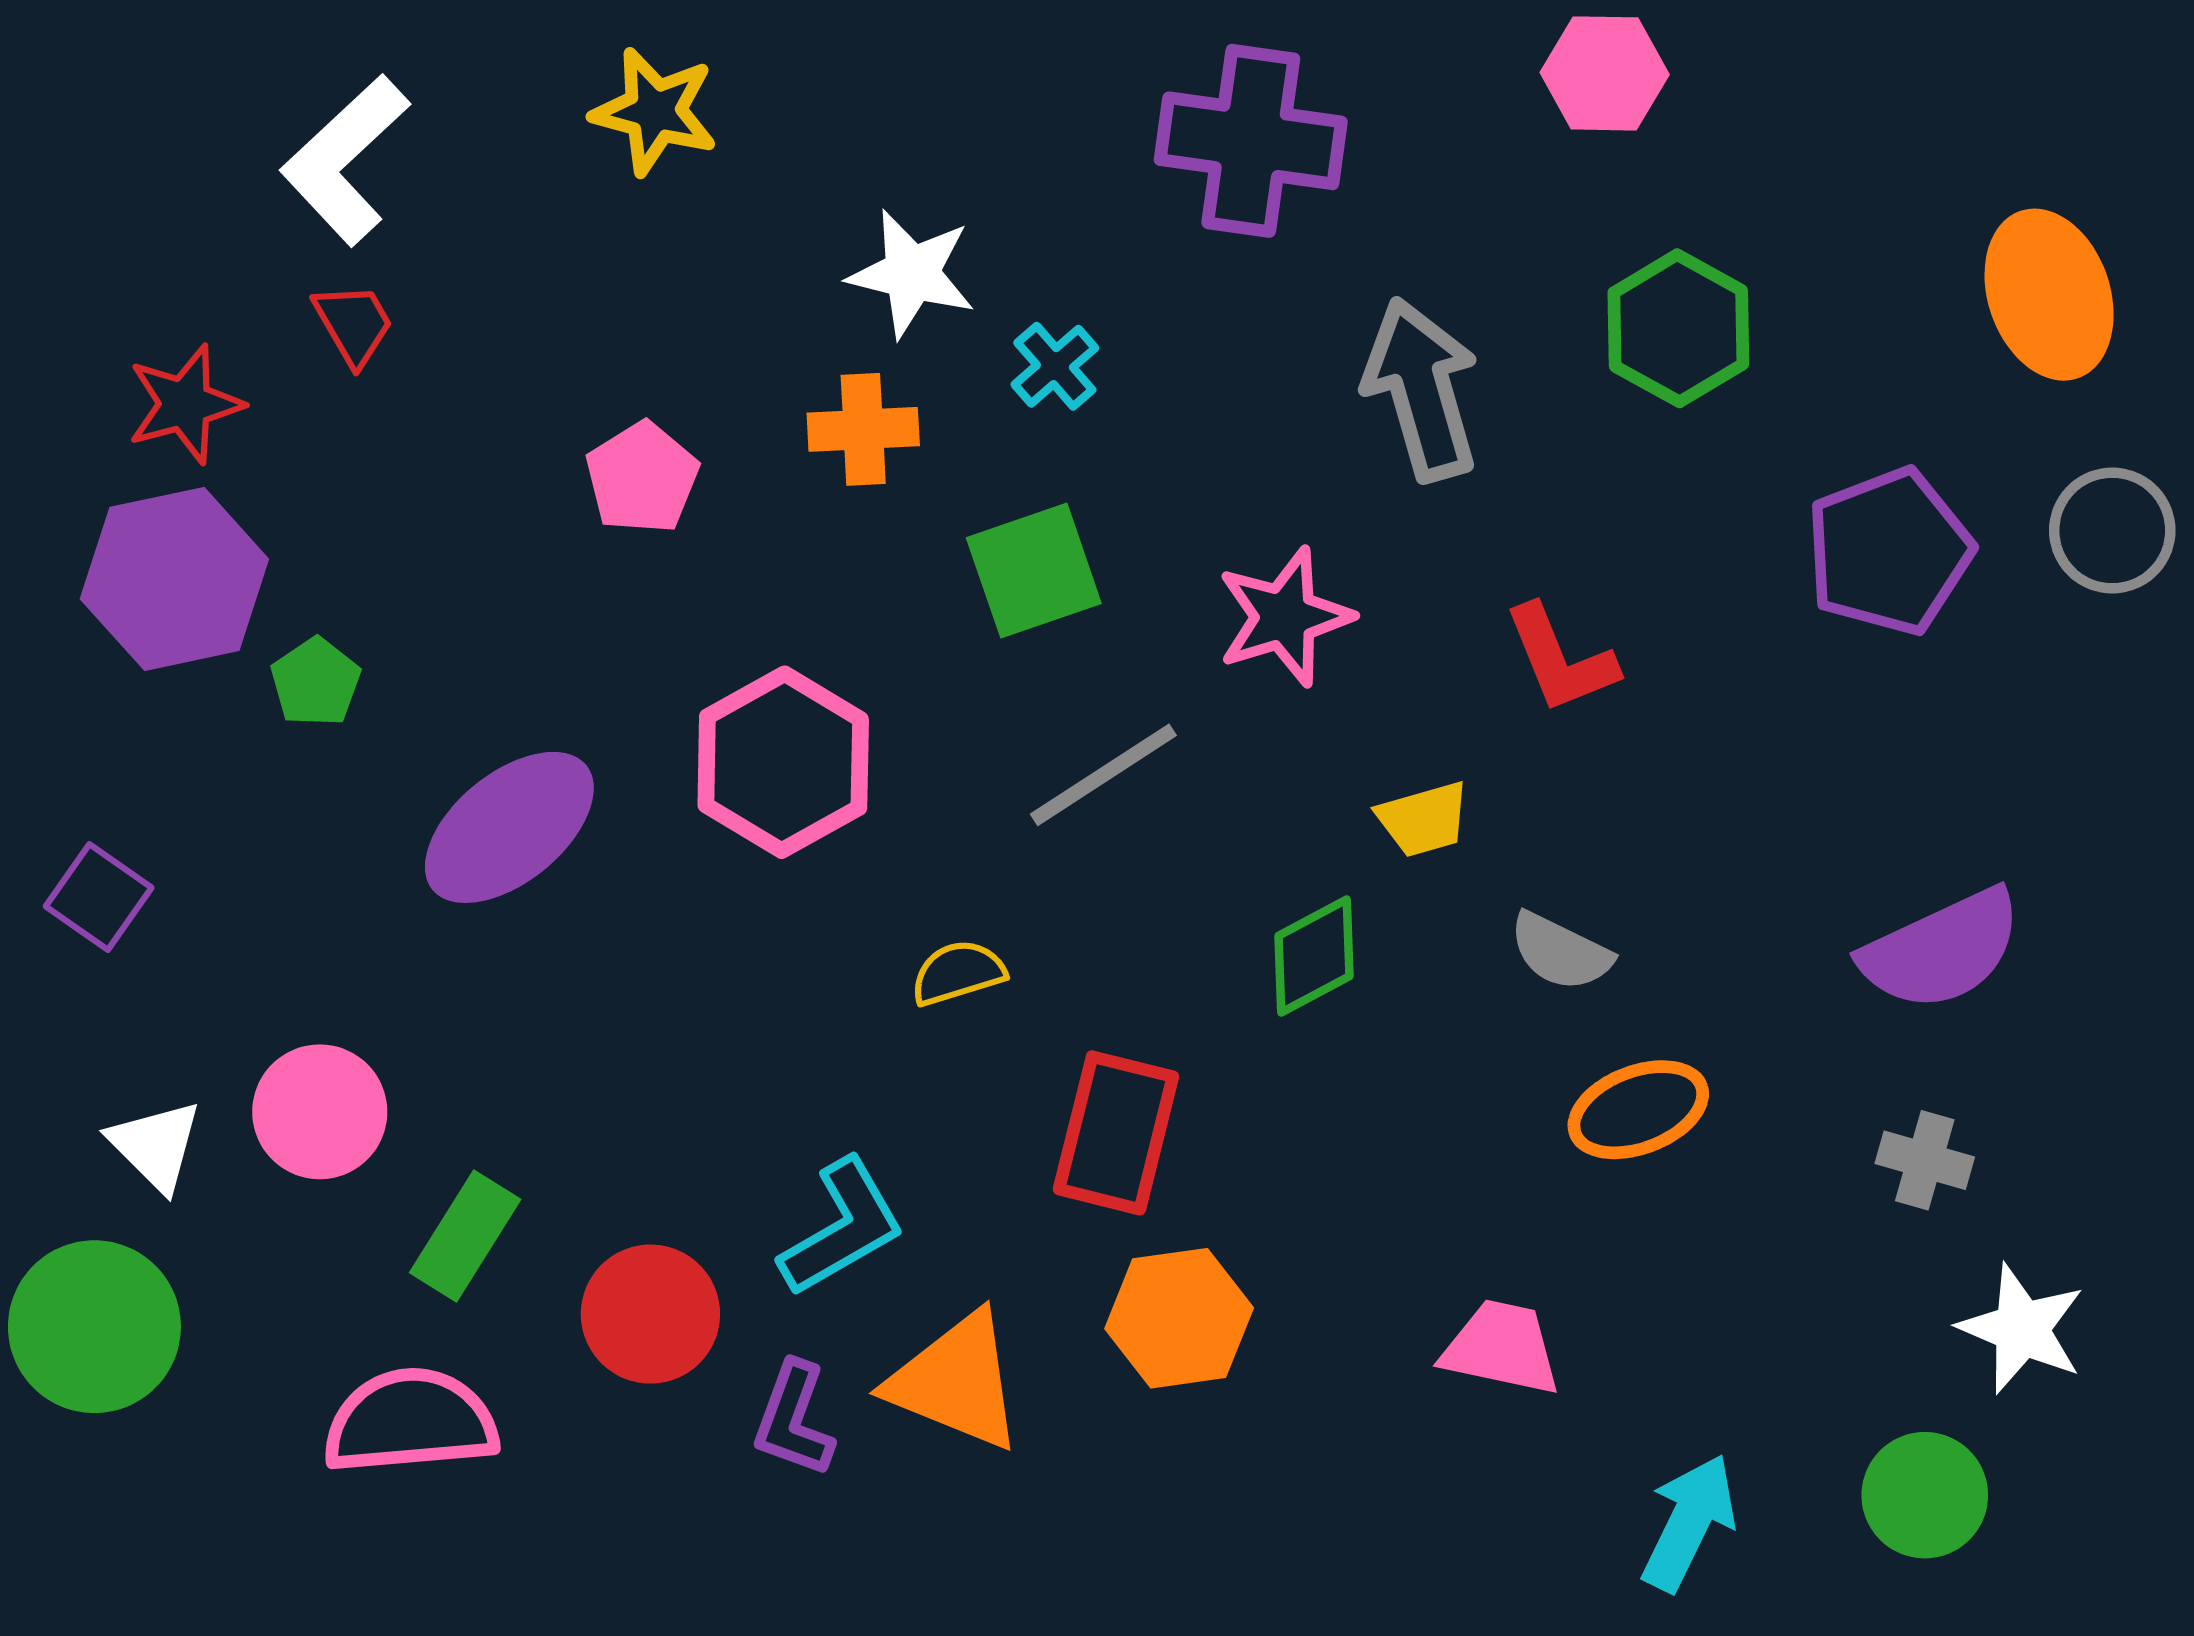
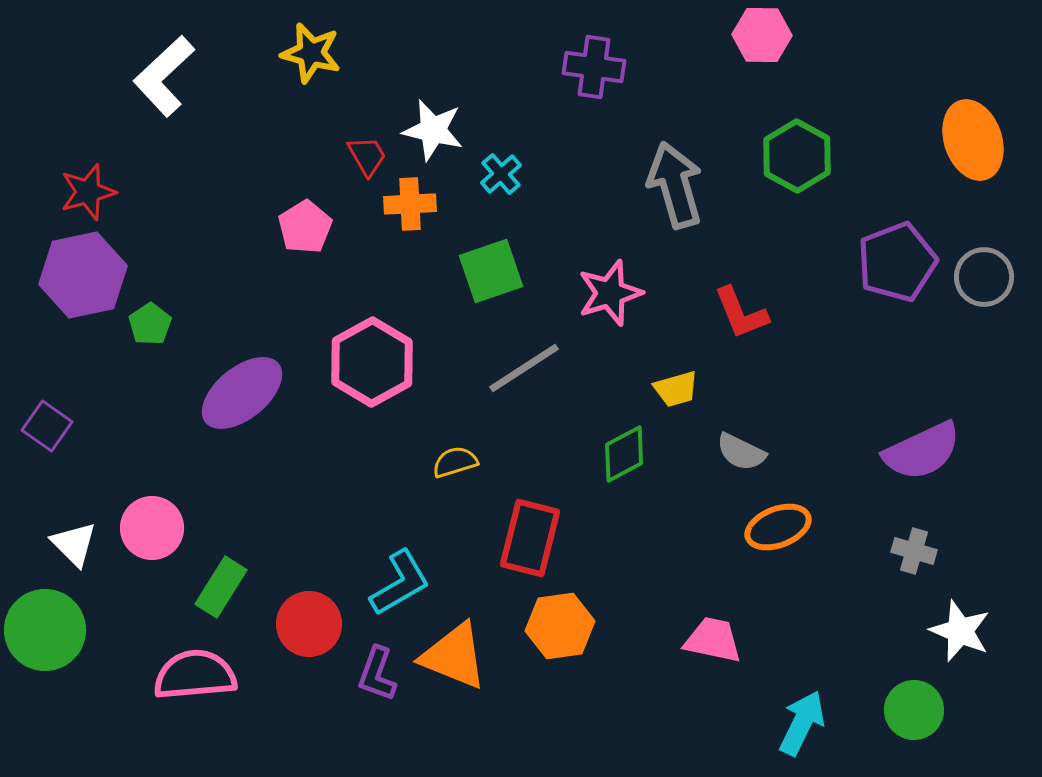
purple cross: (1251, 141) -> (594, 67), size x0.7
red trapezoid: (353, 324) -> (367, 156), moved
gray circle: (2112, 530) -> (984, 277), moved

